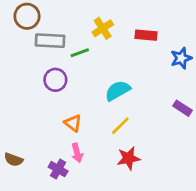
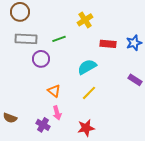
yellow cross: (103, 28) -> (85, 20), moved
red rectangle: (146, 35) -> (108, 44), moved
gray rectangle: (50, 41) -> (26, 39), moved
red star: (128, 158) -> (86, 128), moved

